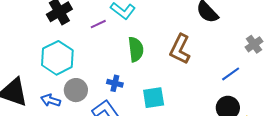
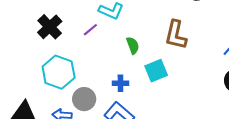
green semicircle: (136, 49) -> (133, 45), size x0.7
cyan square: (154, 98) -> (156, 71), moved

